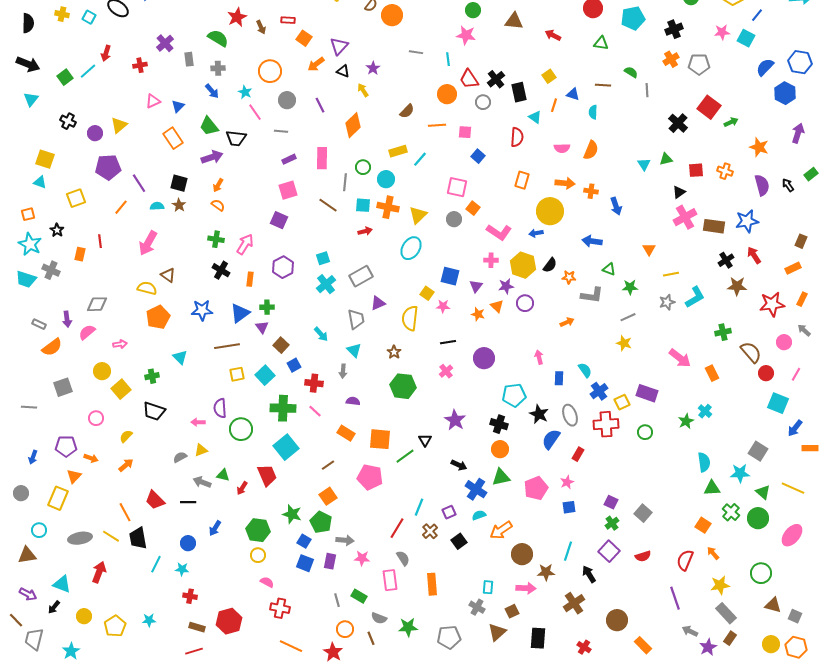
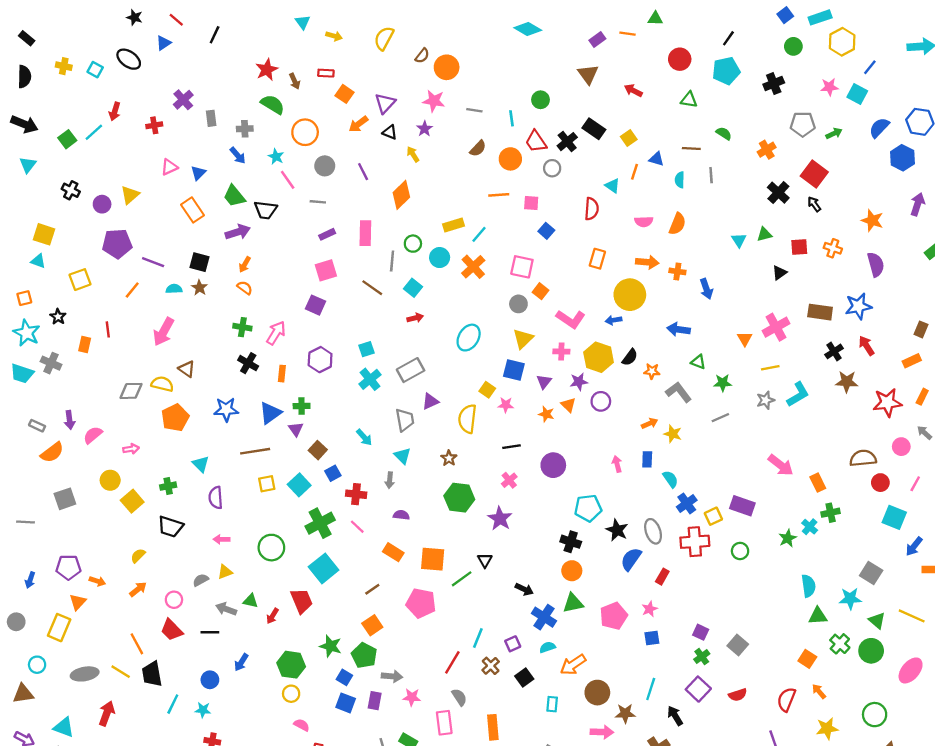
green circle: (473, 10) -> (541, 100), moved
brown triangle: (514, 21) -> (588, 74), turned 48
pink star: (466, 35) -> (434, 101), moved
green semicircle: (218, 38) -> (273, 104), moved
orange cross: (671, 59) -> (767, 150), moved
gray line: (647, 90) -> (711, 175), moved
black rectangle: (519, 92) -> (594, 129), moved, turned -42
brown semicircle: (407, 111) -> (478, 148), moved
green arrow: (731, 122) -> (834, 133), moved
purple line: (139, 183) -> (153, 262), turned -36
black arrow: (788, 185) -> (814, 204), moved
cyan square: (363, 205) -> (413, 288), turned 35
orange cross: (388, 207) -> (473, 267), moved, turned 35
yellow triangle: (418, 215) -> (523, 339), moved
pink cross: (685, 217) -> (776, 327), moved
gray L-shape: (592, 295) -> (679, 392), turned -135
gray diamond: (97, 304) -> (131, 391), moved
green cross: (723, 332) -> (831, 513), moved
yellow star: (624, 343) -> (673, 434), moved
brown semicircle: (751, 352) -> (863, 458), turned -55
blue rectangle: (559, 378) -> (647, 459), moved
purple semicircle: (220, 408) -> (216, 498), moved
green cross: (283, 408) -> (320, 523), turned -30
pink circle: (96, 418) -> (174, 600), moved
purple star: (455, 420) -> (500, 519), moved
cyan rectangle: (488, 587) -> (552, 704), moved

